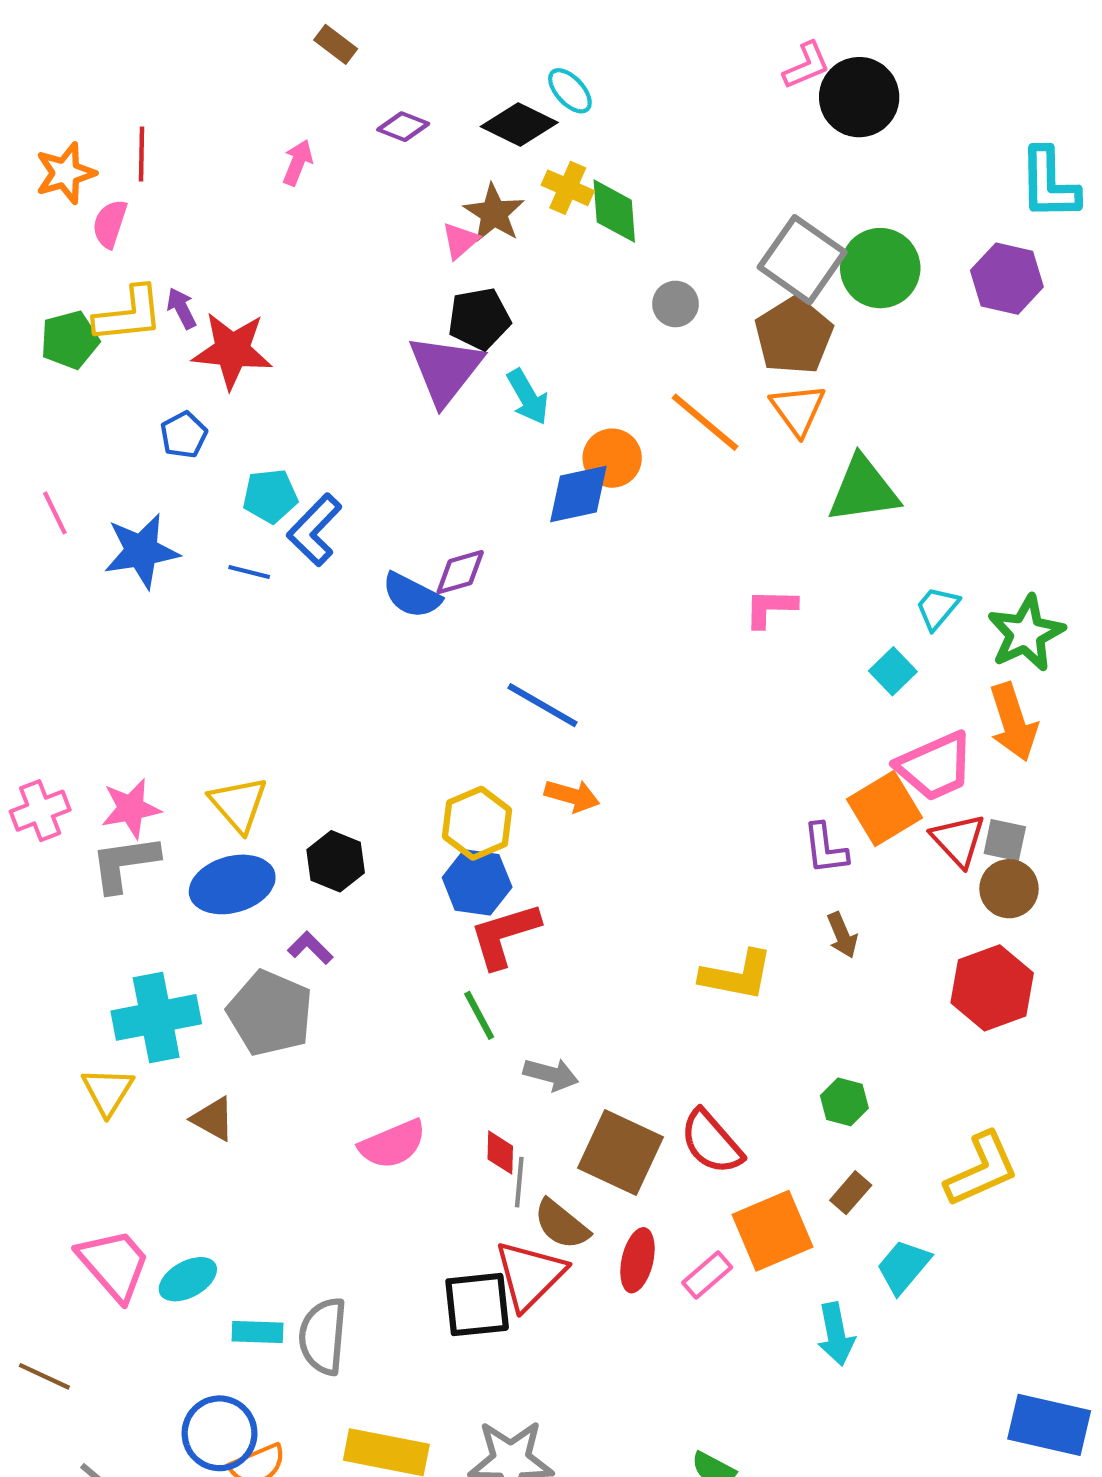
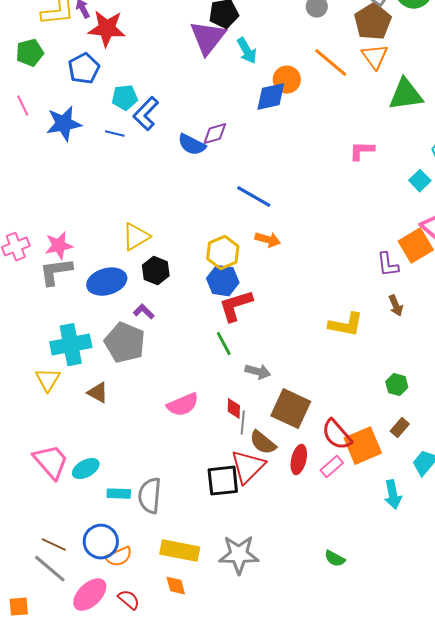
green pentagon: (70, 340) -> (30, 53), moved
blue pentagon: (184, 435) -> (84, 69), size x1.4
yellow triangle: (239, 804) -> (136, 237), moved, turned 40
red semicircle: (711, 1142) -> (337, 435), moved
brown line: (44, 1376) -> (54, 545), moved

